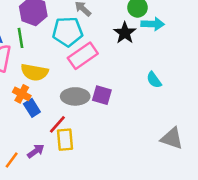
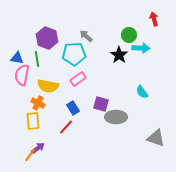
pink rectangle: (83, 56) -> (78, 79), moved, size x0.7
gray ellipse: (75, 96) -> (116, 117), moved
blue rectangle: (32, 108) -> (73, 108), moved
yellow rectangle: (65, 140) -> (33, 121), moved
purple arrow: (36, 151) -> (38, 148), moved

